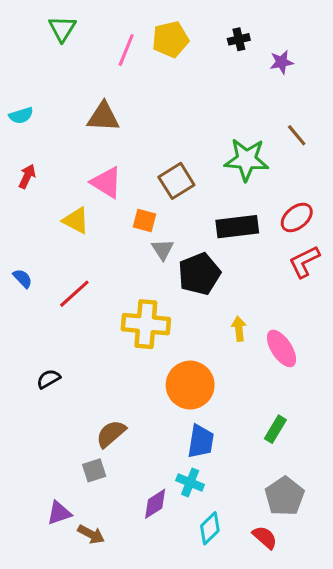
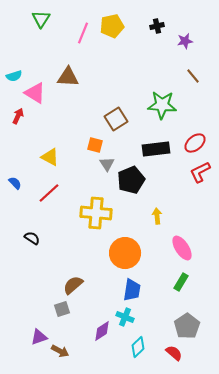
brown line: (297, 135) -> (193, 76), moved
pink triangle: (106, 182) -> (35, 93), moved
yellow triangle: (76, 221) -> (50, 157), moved
pink ellipse: (281, 348) -> (182, 248), moved
black semicircle: (48, 379) -> (32, 238), moved, turned 63

